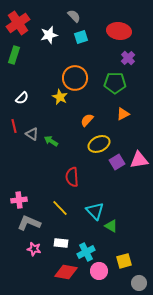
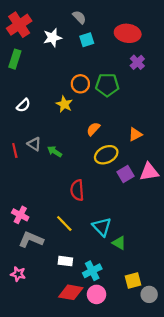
orange circle: (75, 78) -> (80, 84), size x0.7
green pentagon: (115, 83) -> (107, 85), moved
orange triangle: (123, 114) -> (135, 134), moved
red line: (14, 126) -> (15, 150), moved
pink cross: (19, 200) -> (20, 215), turned 35
pink star: (34, 249) -> (18, 274), moved
pink circle: (99, 271) -> (97, 294), moved
gray circle: (139, 283) -> (149, 294), moved

